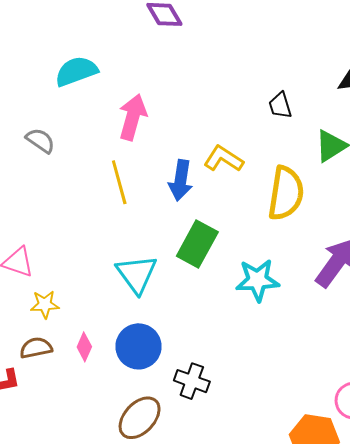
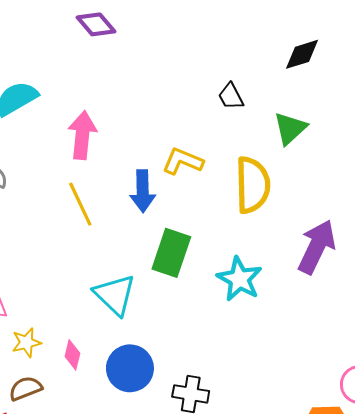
cyan star: (257, 280) -> (239, 279), turned -30
pink diamond: (84, 347) -> (72, 355), moved

